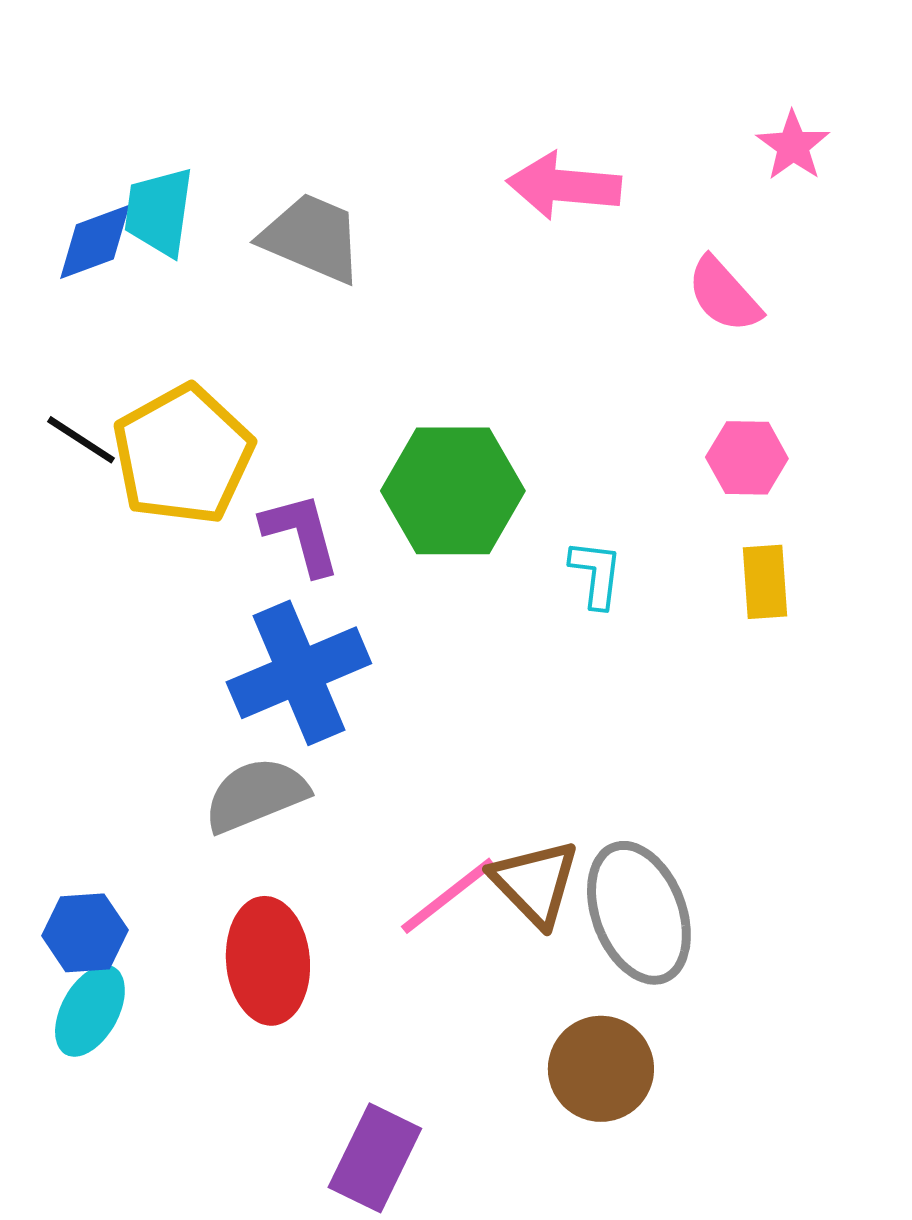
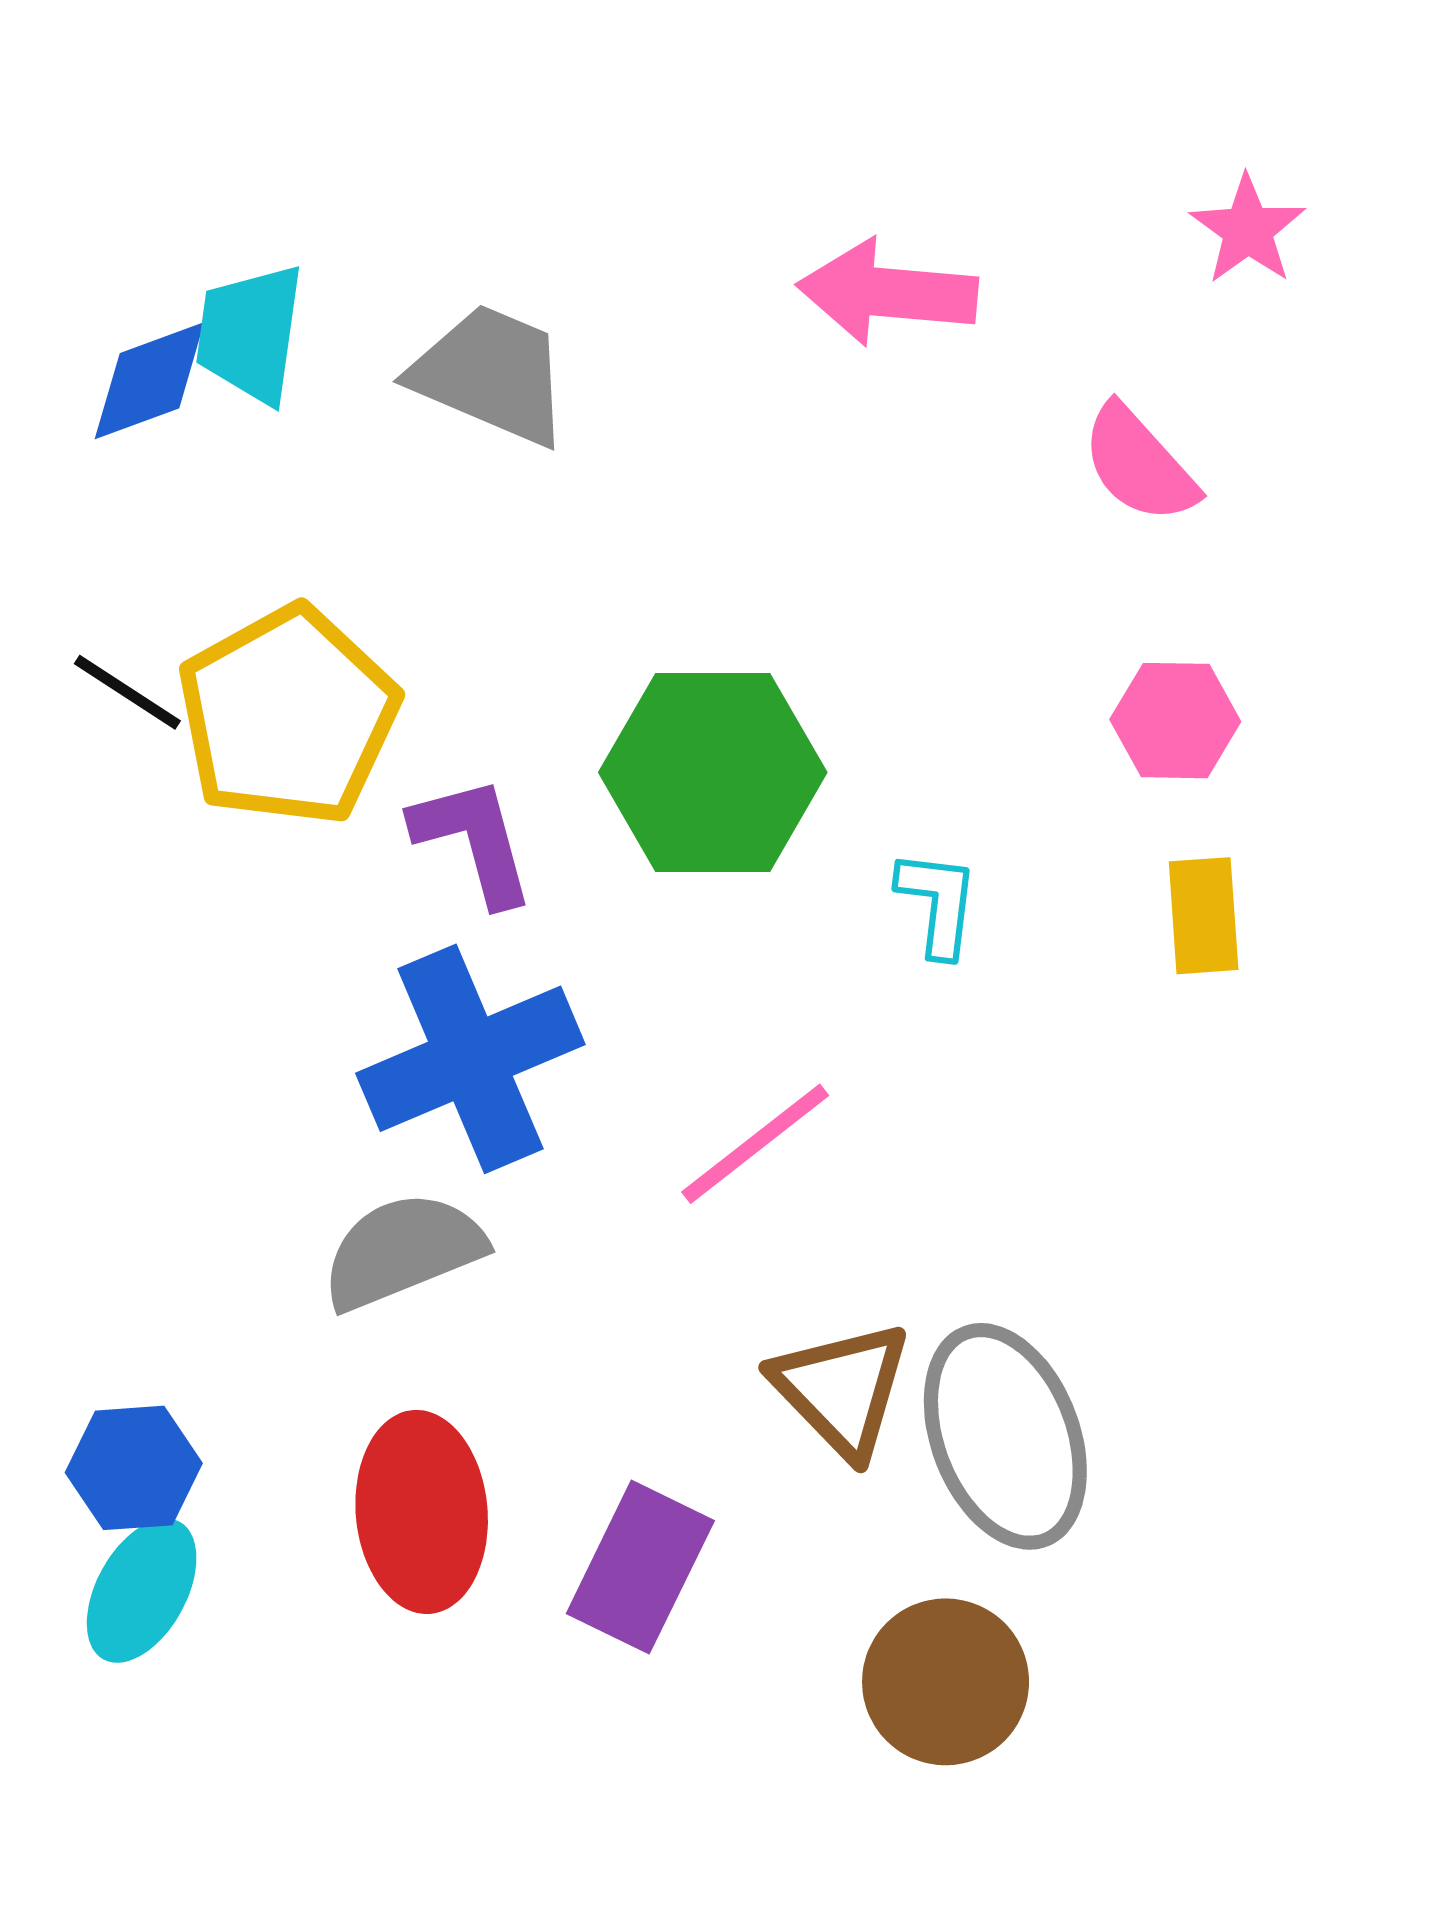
pink line: (448, 896) -> (755, 1144), moved
purple rectangle: (375, 1158) -> (640, 1567), moved

